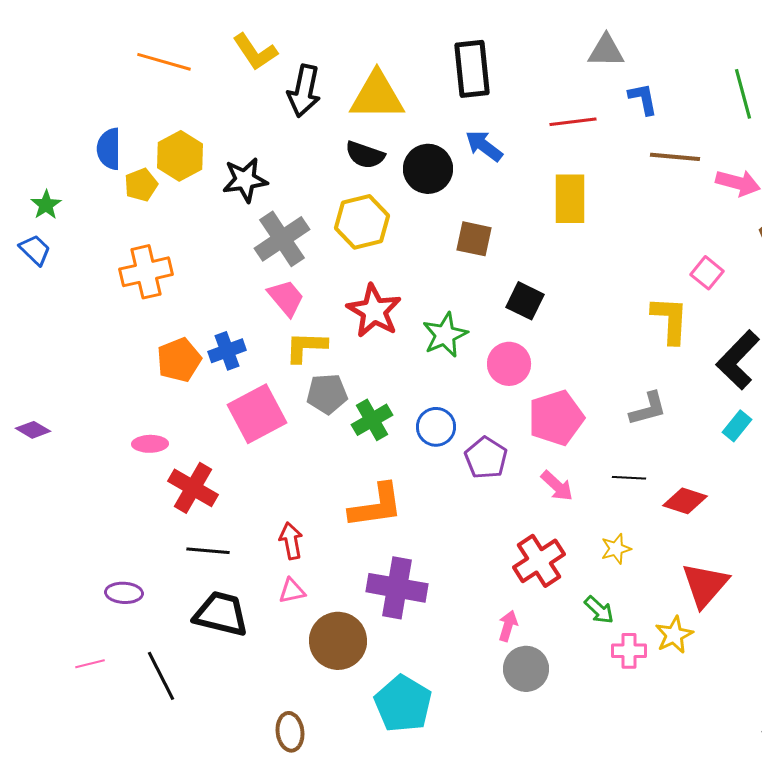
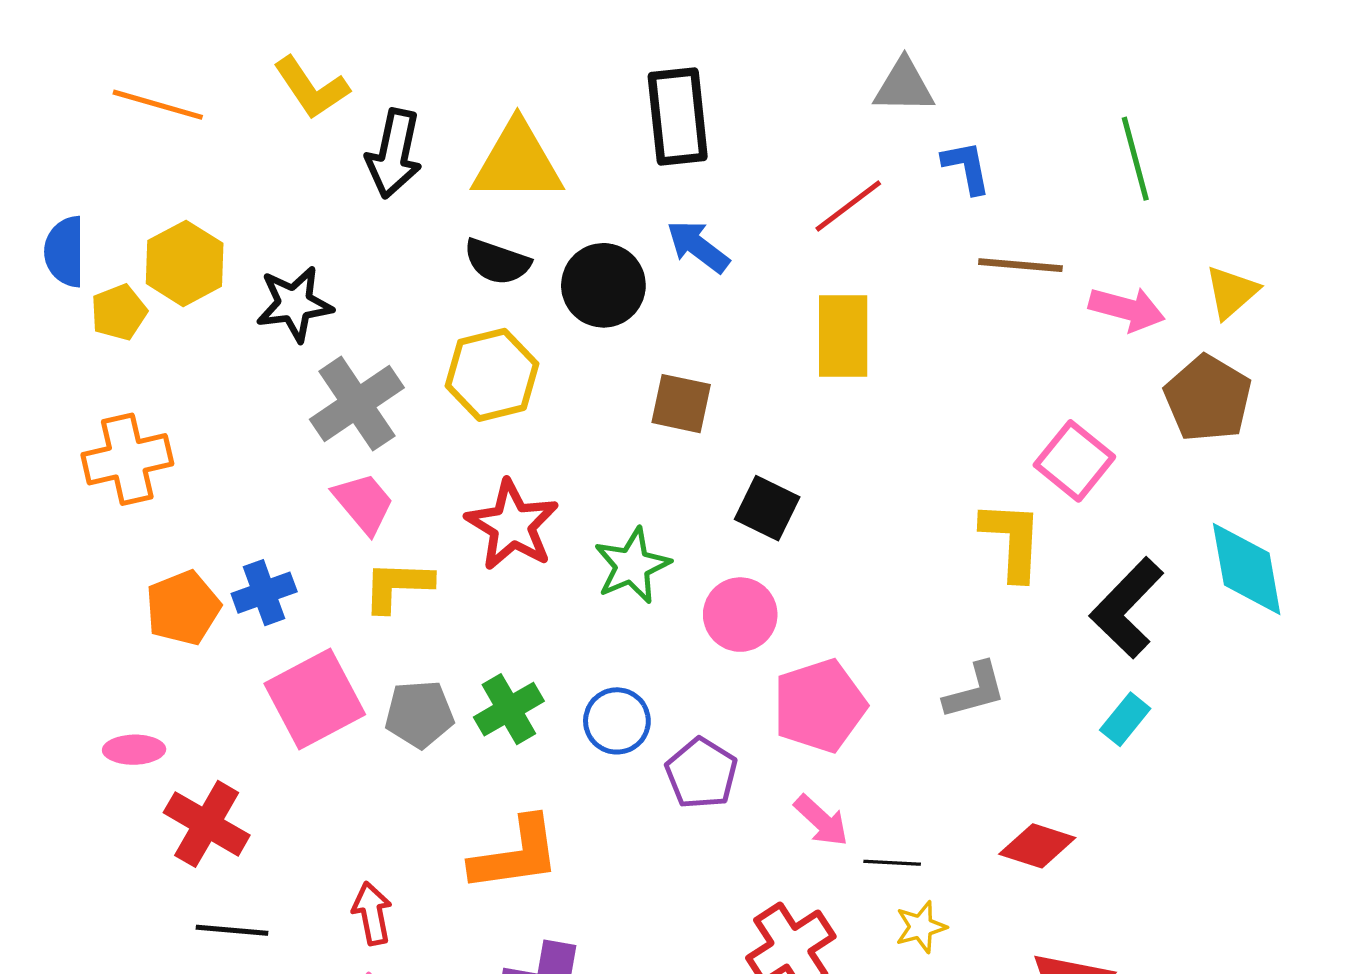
red line: (573, 122) -> (848, 206), turned -30
pink square: (707, 273) -> (1074, 461), size x1.4
gray pentagon: (327, 394) -> (419, 714), moved
black line: (629, 478) -> (892, 863), moved

